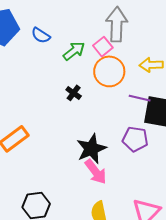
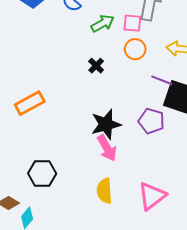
pink square: (103, 47) -> (132, 23), turned 36
orange circle: (109, 71) -> (135, 49), size x0.7

